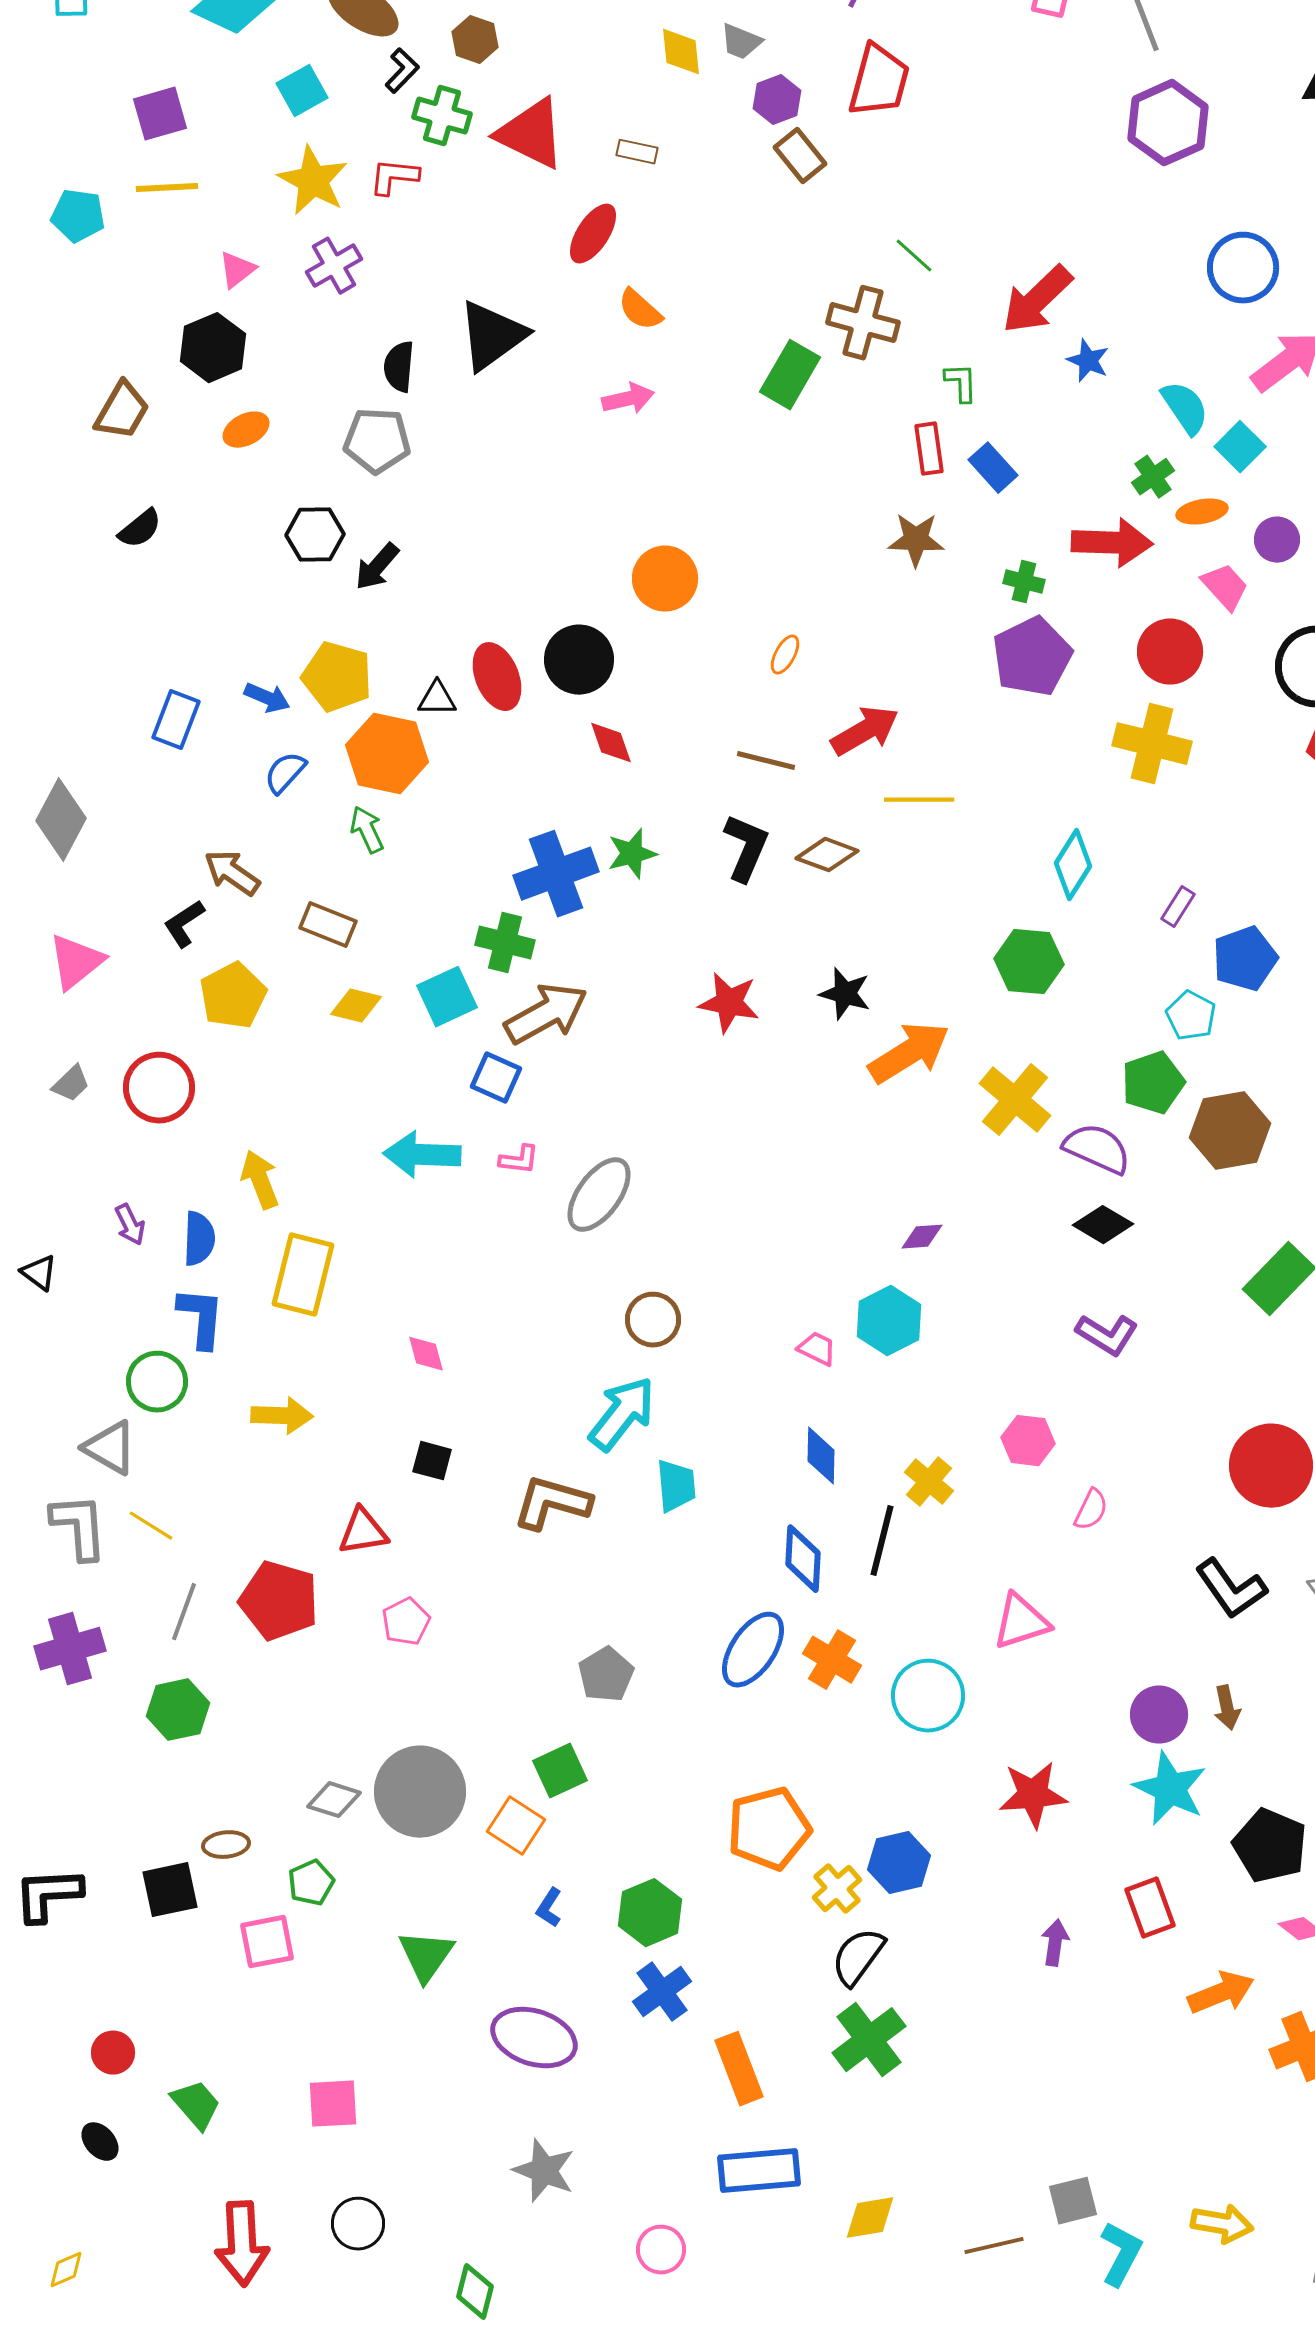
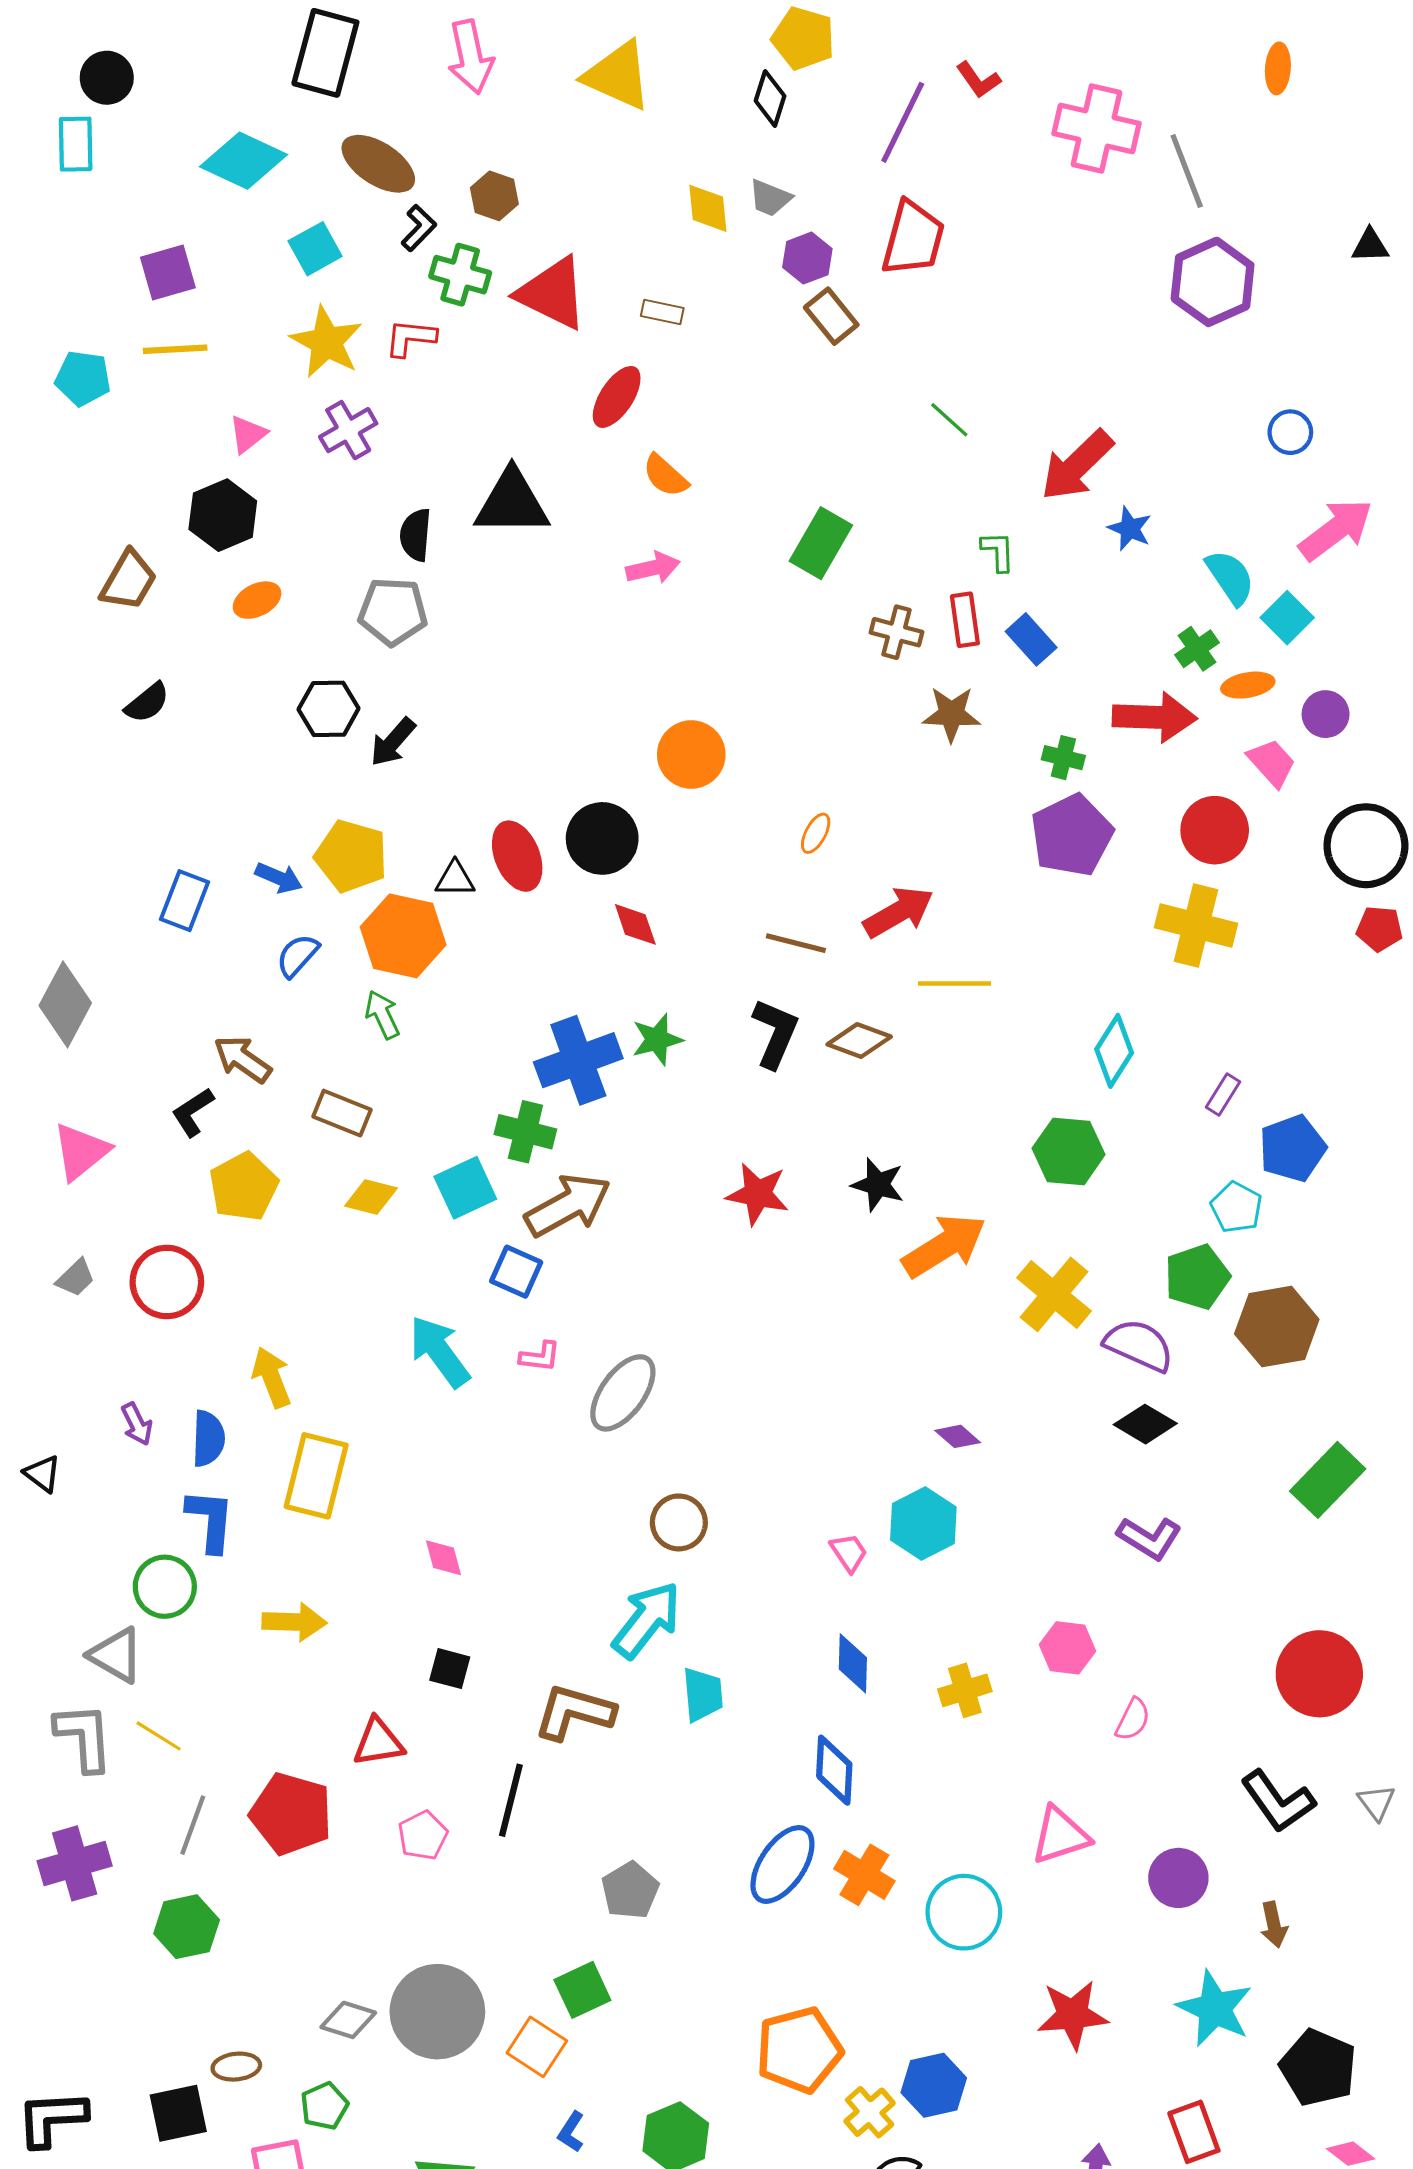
blue circle: (1243, 268) -> (1290, 432), size x0.6
brown cross: (863, 323) -> (896, 632), moved, size x0.7
black triangle: (492, 336) -> (512, 503), turned 36
cyan arrow: (422, 1155) -> (439, 1351), turned 52
purple diamond: (922, 1237) -> (958, 1436), turned 45
pink trapezoid: (817, 1349) -> (849, 1553), turned 30
yellow cross: (929, 1482) -> (965, 1690), turned 33
black line: (882, 1541) -> (511, 1800), moved
purple circle: (1159, 1715) -> (1178, 1878), moved

